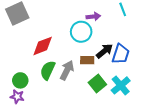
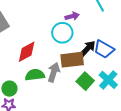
blue trapezoid: (121, 54) -> (104, 49), turned 110
brown rectangle: (87, 60) -> (72, 60), size x1.6
green semicircle: (48, 70) -> (35, 75), turned 66

